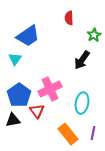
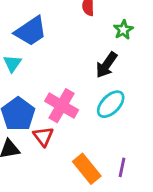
pink cross: (50, 89) -> (62, 106), turned -35
cyan ellipse: (82, 103) -> (111, 104), moved, turned 35

